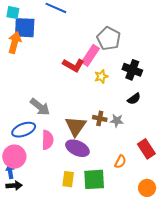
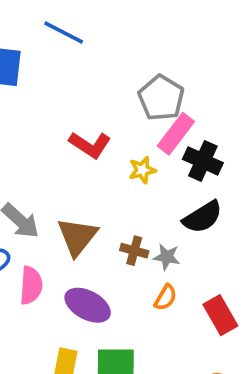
pink rectangle: (90, 55) -> (176, 134), moved
black semicircle: (134, 99) -> (203, 217), size x1.5
brown triangle: (76, 126) -> (77, 237), moved
orange semicircle: (120, 162) -> (166, 297), moved

